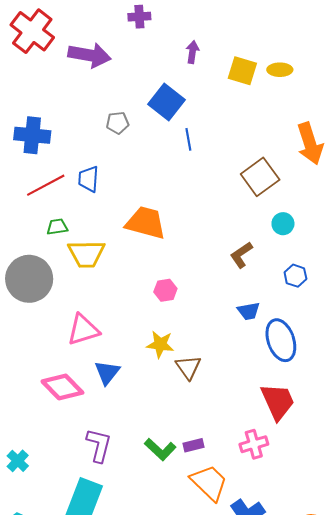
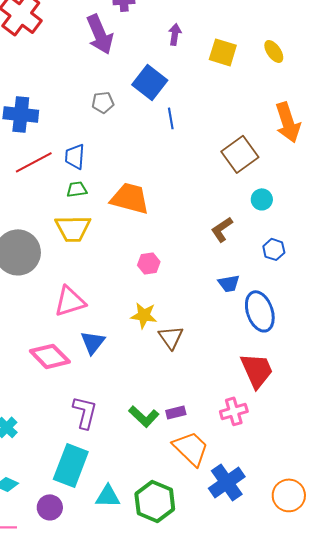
purple arrow: (89, 55) -> (100, 34), moved, turned 57
yellow ellipse: (280, 70) -> (274, 51), moved, turned 55
green trapezoid: (57, 227) -> (77, 189), moved

